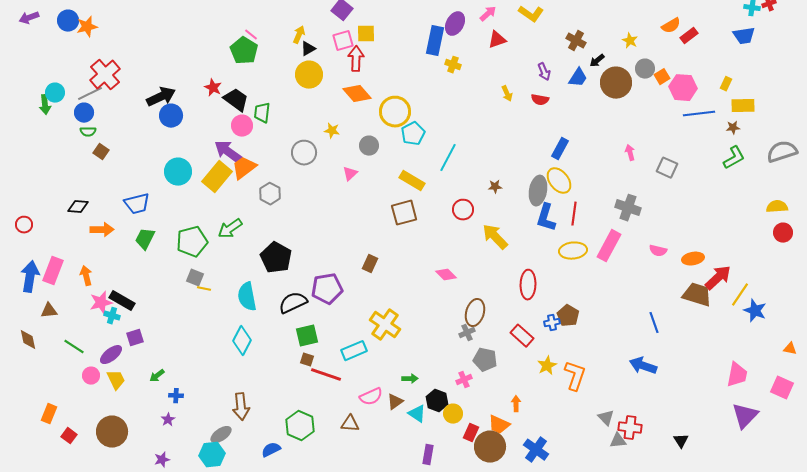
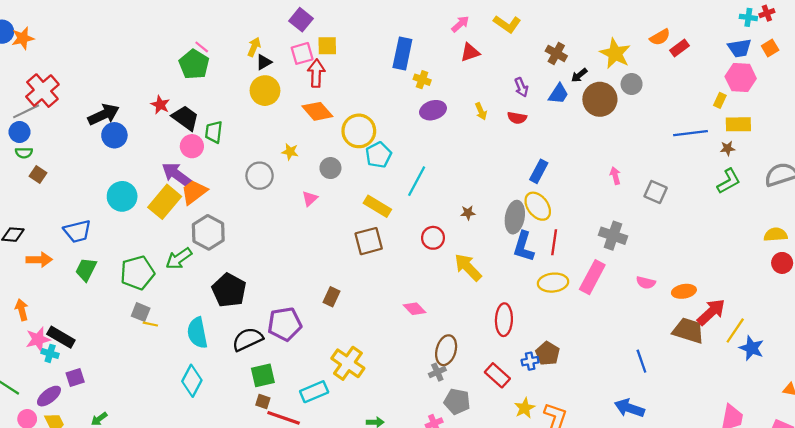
purple ellipse: (455, 24) -> (433, 110), moved, turned 45
yellow star: (630, 41) -> (615, 53), size x1.8
orange square: (662, 77) -> (770, 48), moved
pink hexagon: (683, 88) -> (741, 77), moved
gray hexagon: (270, 194) -> (208, 232), moved, size x1.4

